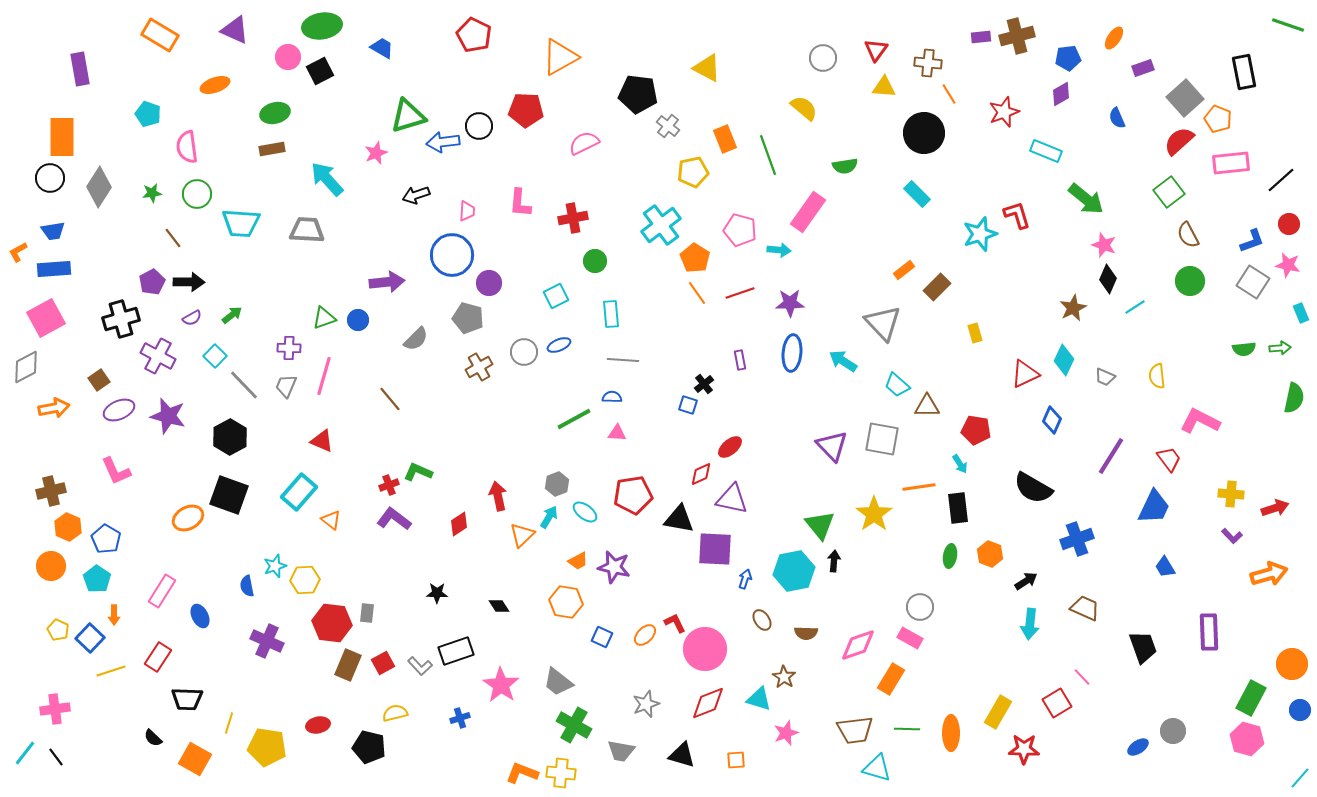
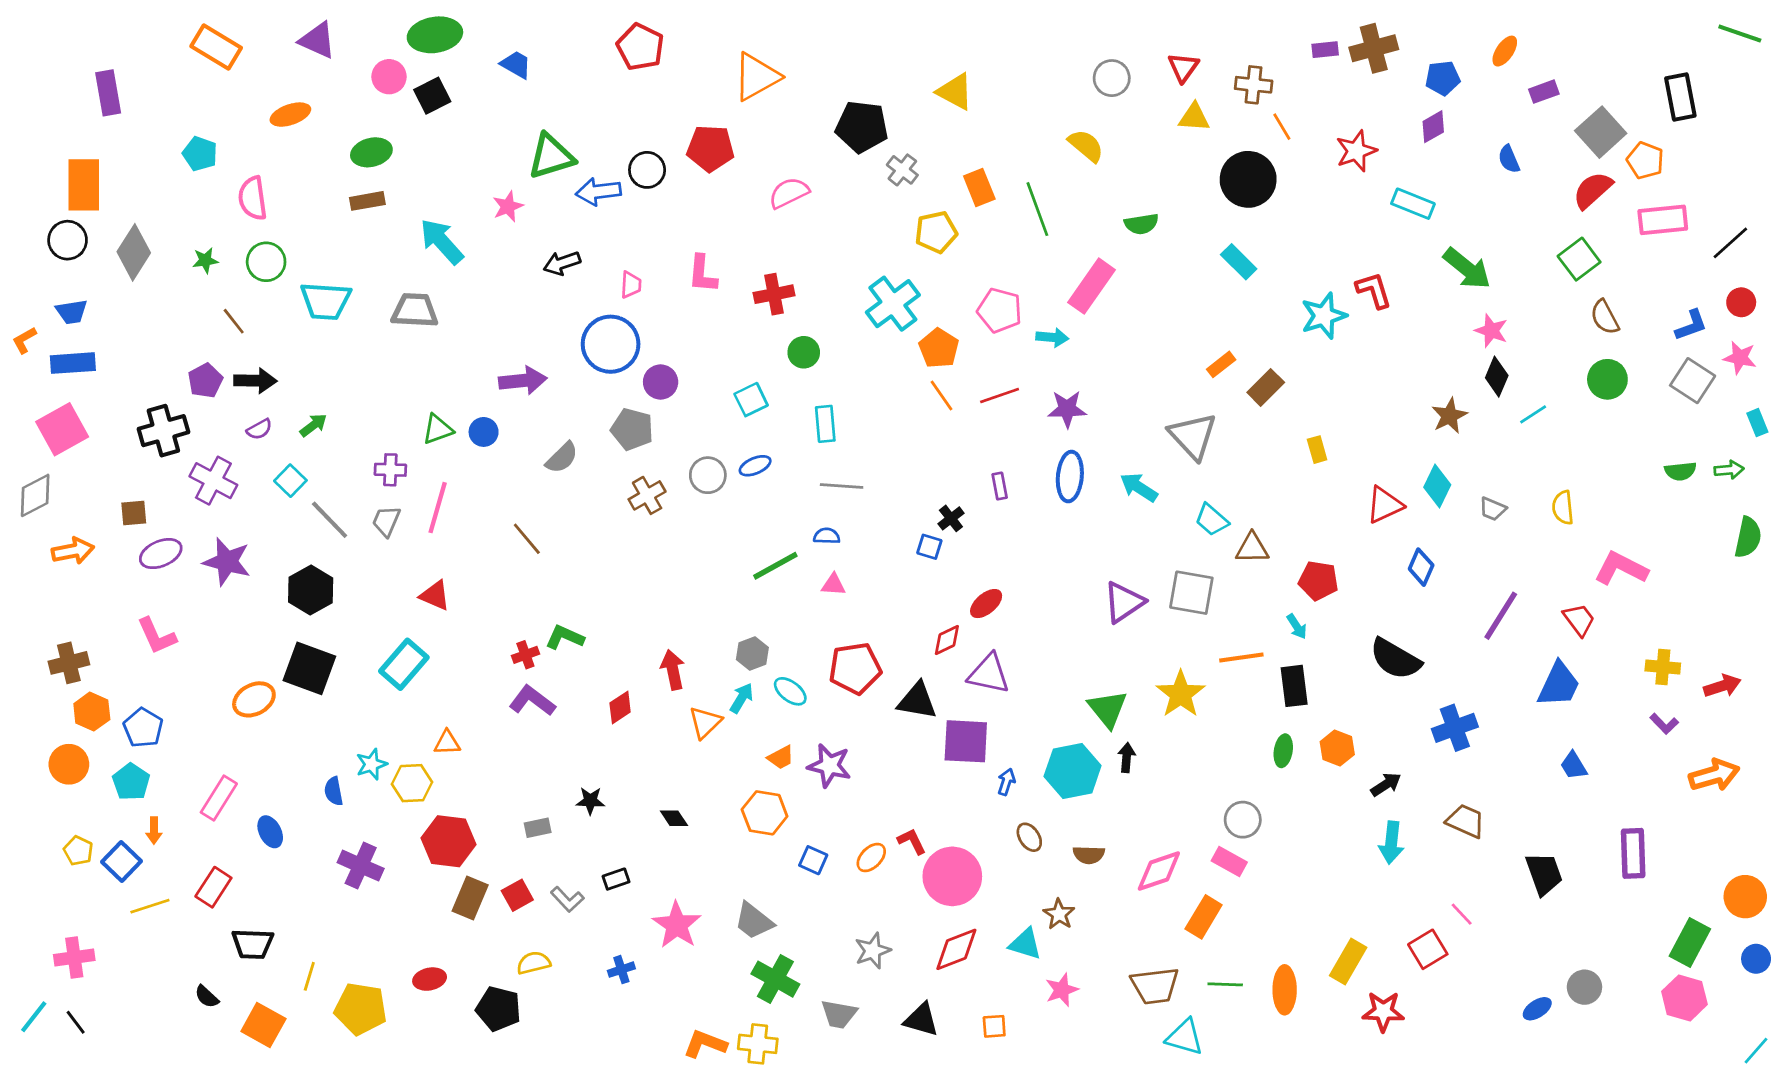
brown square: (99, 380) -> (134, 513), turned 30
purple triangle: (832, 446) -> (1124, 602), turned 40
orange triangle: (331, 520) -> (447, 743), moved, turned -40
gray rectangle: (367, 613) -> (538, 828), moved, turned 72
black rectangle: (456, 651) -> (616, 879), size x0.6

